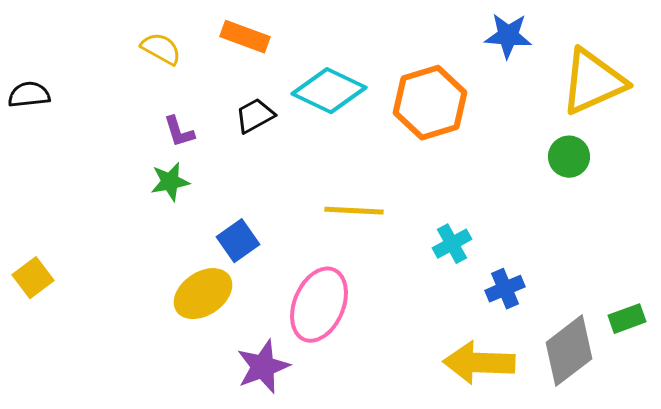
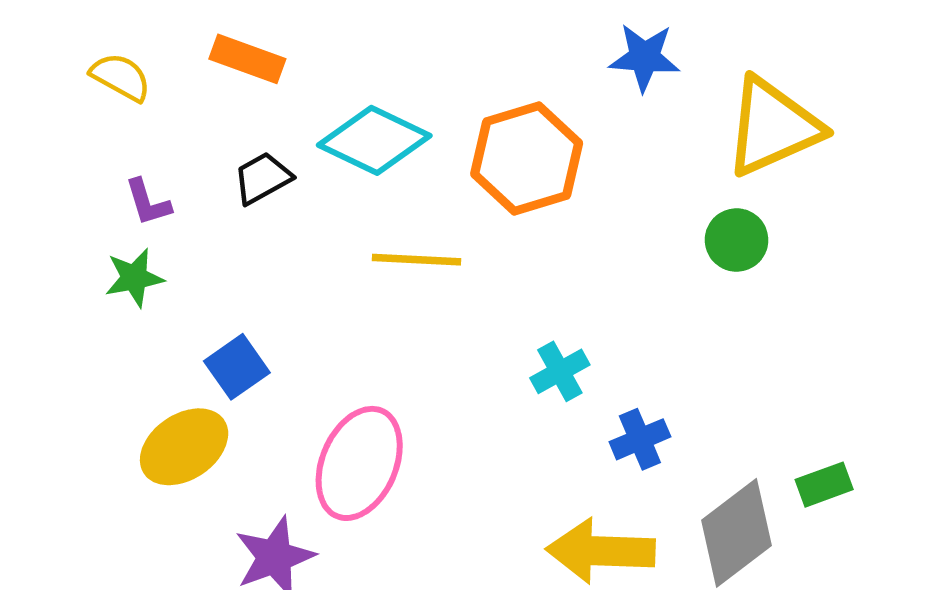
yellow line: (354, 211) -> (417, 260), moved

